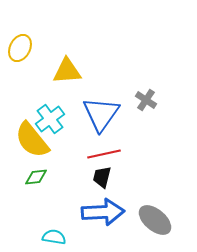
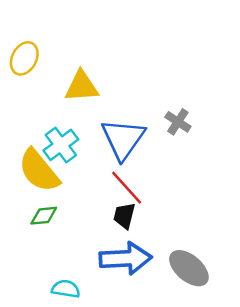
red line: (104, 154) -> (127, 188), turned 60

